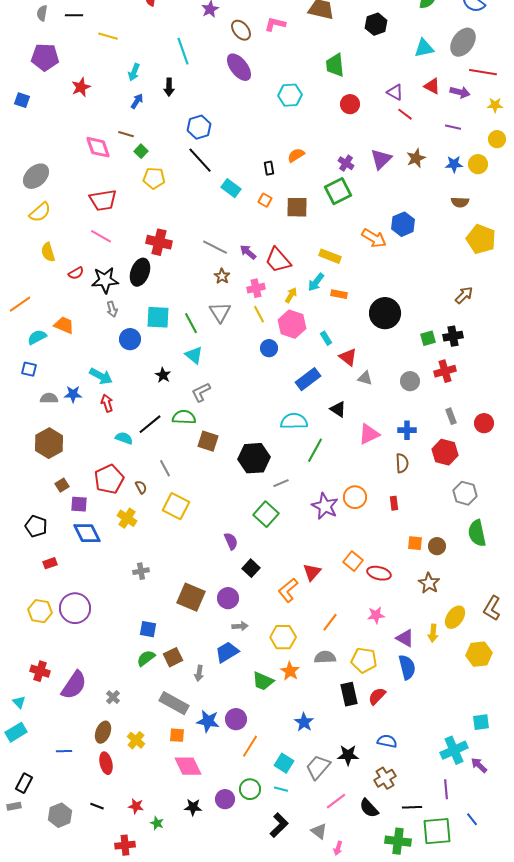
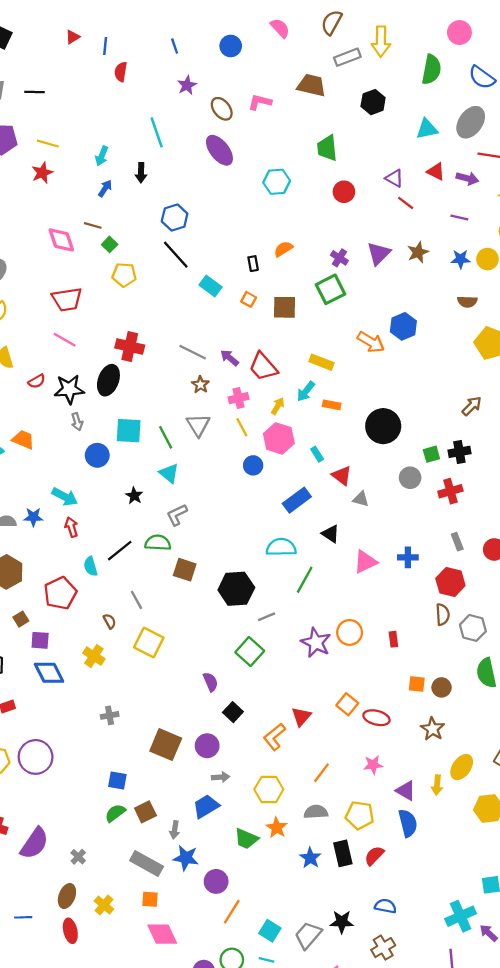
yellow line: (108, 36) -> (48, 144), moved
gray circle: (410, 381) -> (410, 478), moved
cyan semicircle: (124, 438) -> (91, 566), turned -126
brown semicircle: (402, 463) -> (443, 615), moved
red pentagon: (109, 479) -> (60, 593), moved
blue star: (208, 721) -> (186, 858), moved
blue star: (304, 722) -> (310, 858), moved

